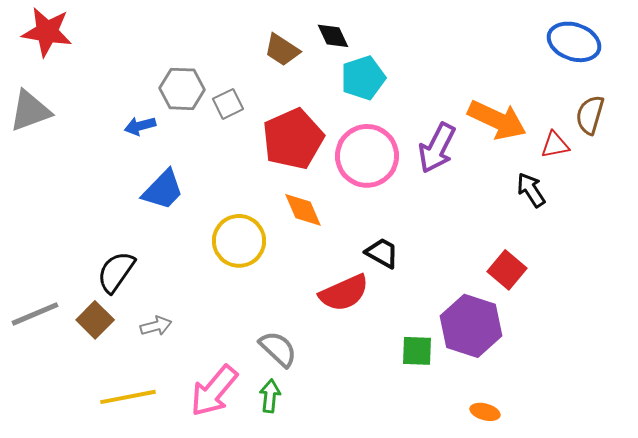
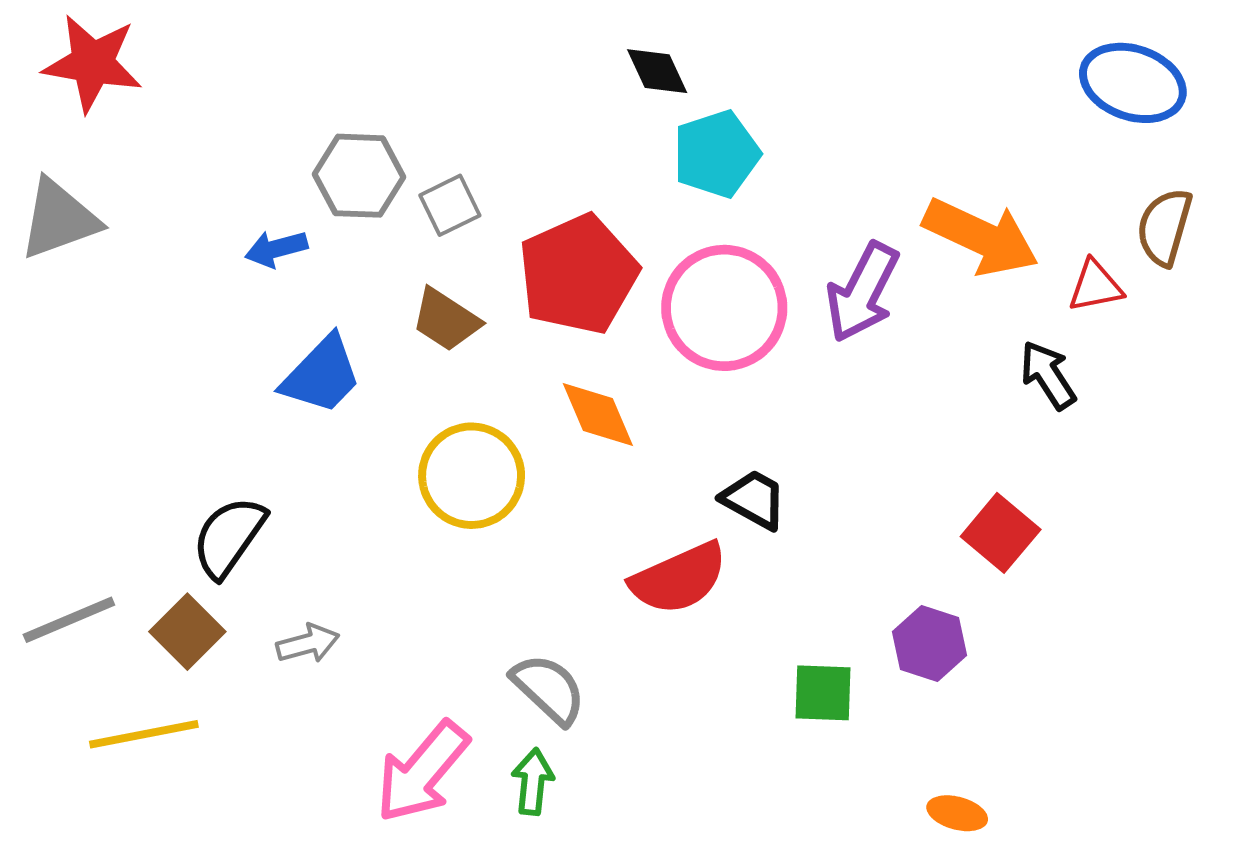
brown trapezoid: (282, 50) -> (446, 320), moved
purple hexagon: (471, 326) -> (930, 643), size x0.6
yellow line: (128, 397) -> (144, 734), moved

